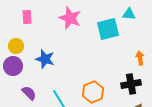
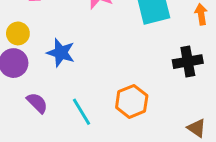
orange arrow: (140, 58) -> (201, 14), moved
black cross: (131, 84) -> (188, 62), moved

